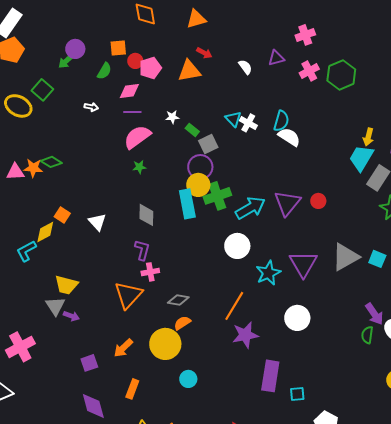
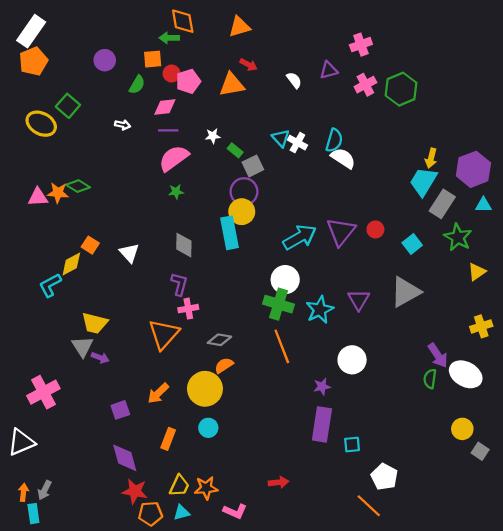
green arrow: (66, 61) -> (169, 38), moved, turned 42
green cross: (217, 196) -> (279, 304), moved, turned 36
cyan square: (377, 259) -> (412, 244), moved, turned 30
purple triangle: (303, 264) -> (359, 300), size x0.7
orange line: (234, 306) -> (282, 346), turned -52
purple star: (245, 335) -> (322, 387), moved, size x0.6
cyan circle: (188, 379) -> (208, 428), moved

